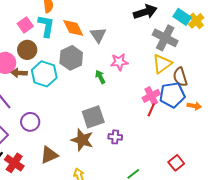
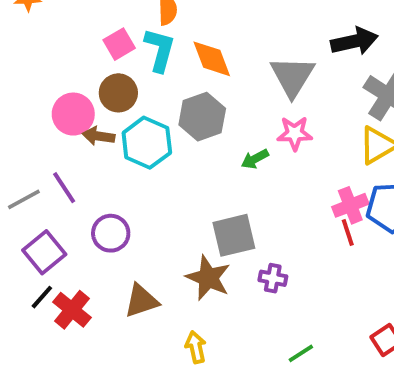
gray triangle: (98, 35) -> (292, 76), moved, size x1.4
green arrow: (100, 77) -> (255, 159), turned -96
red line: (151, 110) -> (348, 233), turned -48

